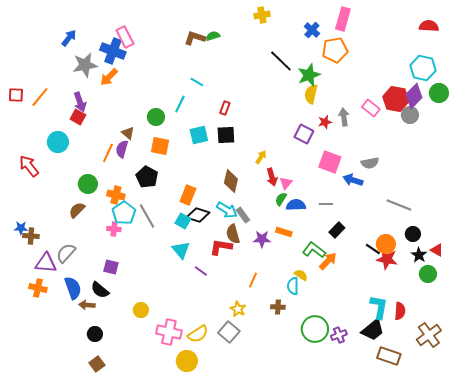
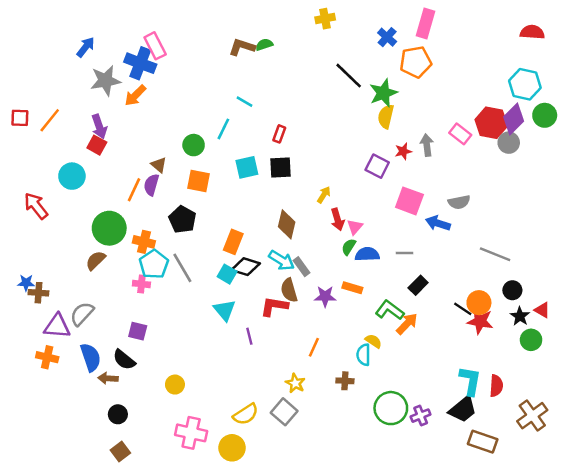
green circle: (88, 184) -> (109, 228), size x1.4
purple line: (201, 271) -> (249, 336), turned 40
pink cross: (169, 332) -> (191, 433), moved

